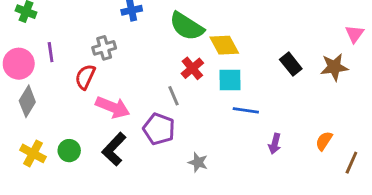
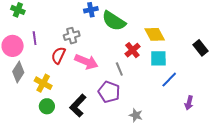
green semicircle: (187, 26) -> (114, 21), moved
pink arrow: (113, 107) -> (86, 62), moved
blue line: (246, 110) -> (169, 80), turned -54
yellow cross: (33, 153) -> (43, 83), moved

